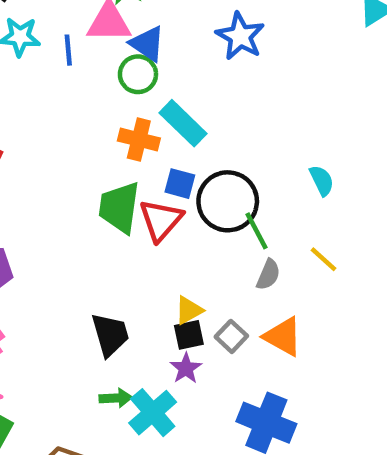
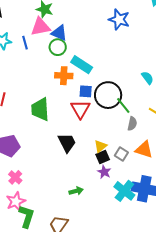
blue star: (240, 36) -> (119, 19), moved
green trapezoid: (119, 207) -> (40, 109), moved
black trapezoid: (110, 335) -> (67, 143), moved
cyan cross: (153, 413) -> (124, 191), moved

